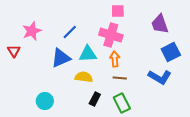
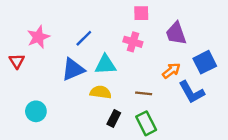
purple trapezoid: (160, 24) -> (176, 33), moved
pink cross: (111, 35) -> (133, 42), size x0.7
orange arrow: (115, 59) -> (171, 71), moved, turned 56
blue L-shape: (160, 77) -> (192, 92), turned 30
cyan circle: (45, 101) -> (36, 111), moved

